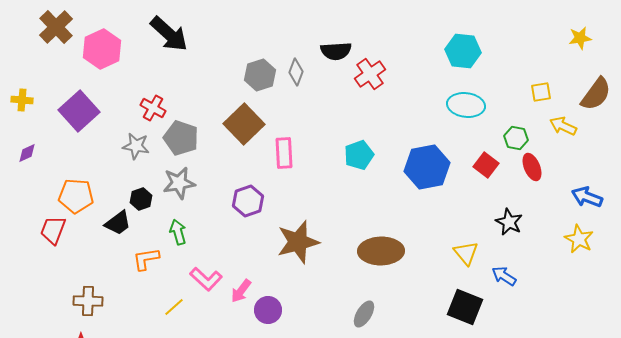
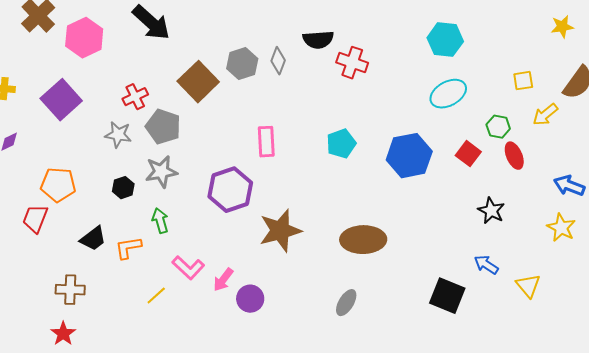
red cross: (370, 74) -> (352, 63), turned -36
cyan ellipse: (466, 105) -> (448, 94), turned -36
red cross: (153, 108) -> (135, 97), turned 35
brown square: (244, 124) -> (198, 82), moved
yellow arrow: (563, 126) -> (545, 115), turned -64
purple hexagon: (248, 201) -> (230, 190), size x1.4
black trapezoid: (118, 223) -> (93, 239), moved
yellow triangle: (466, 253) -> (528, 286), moved

